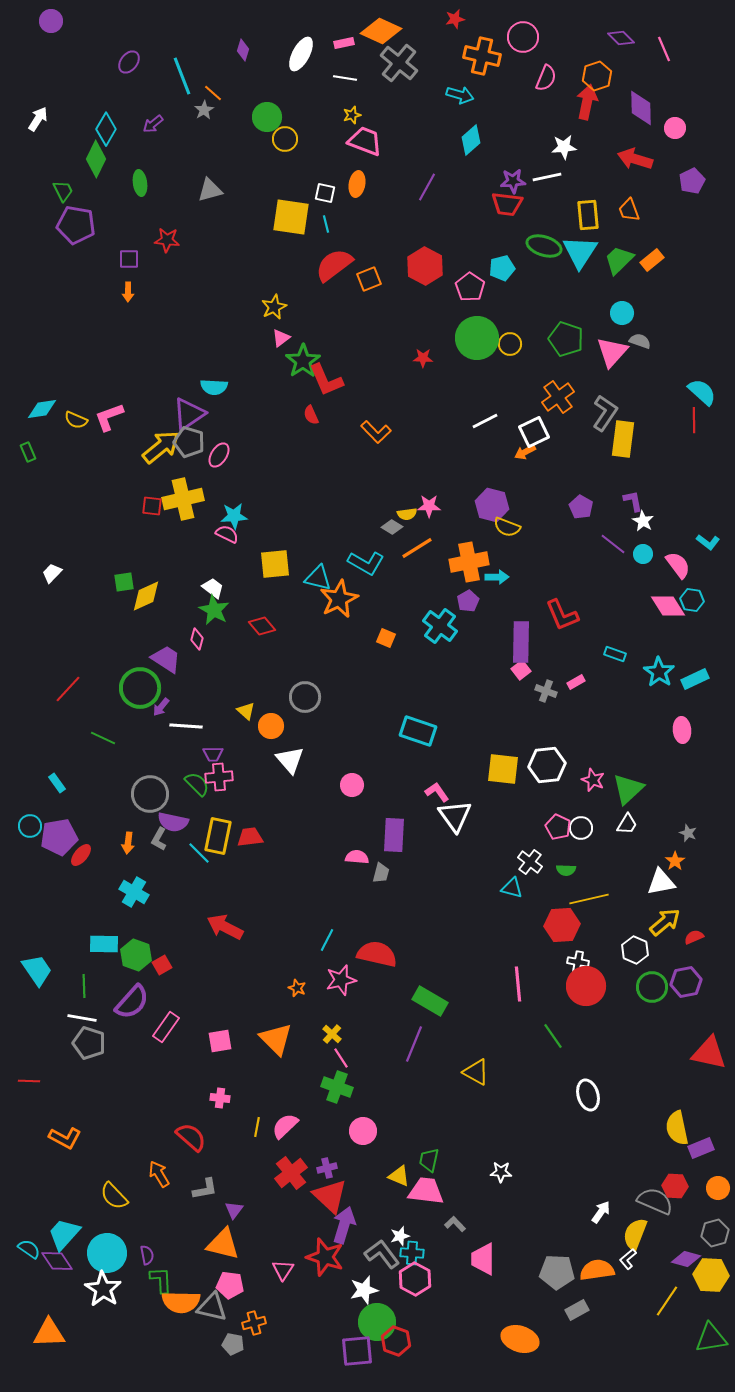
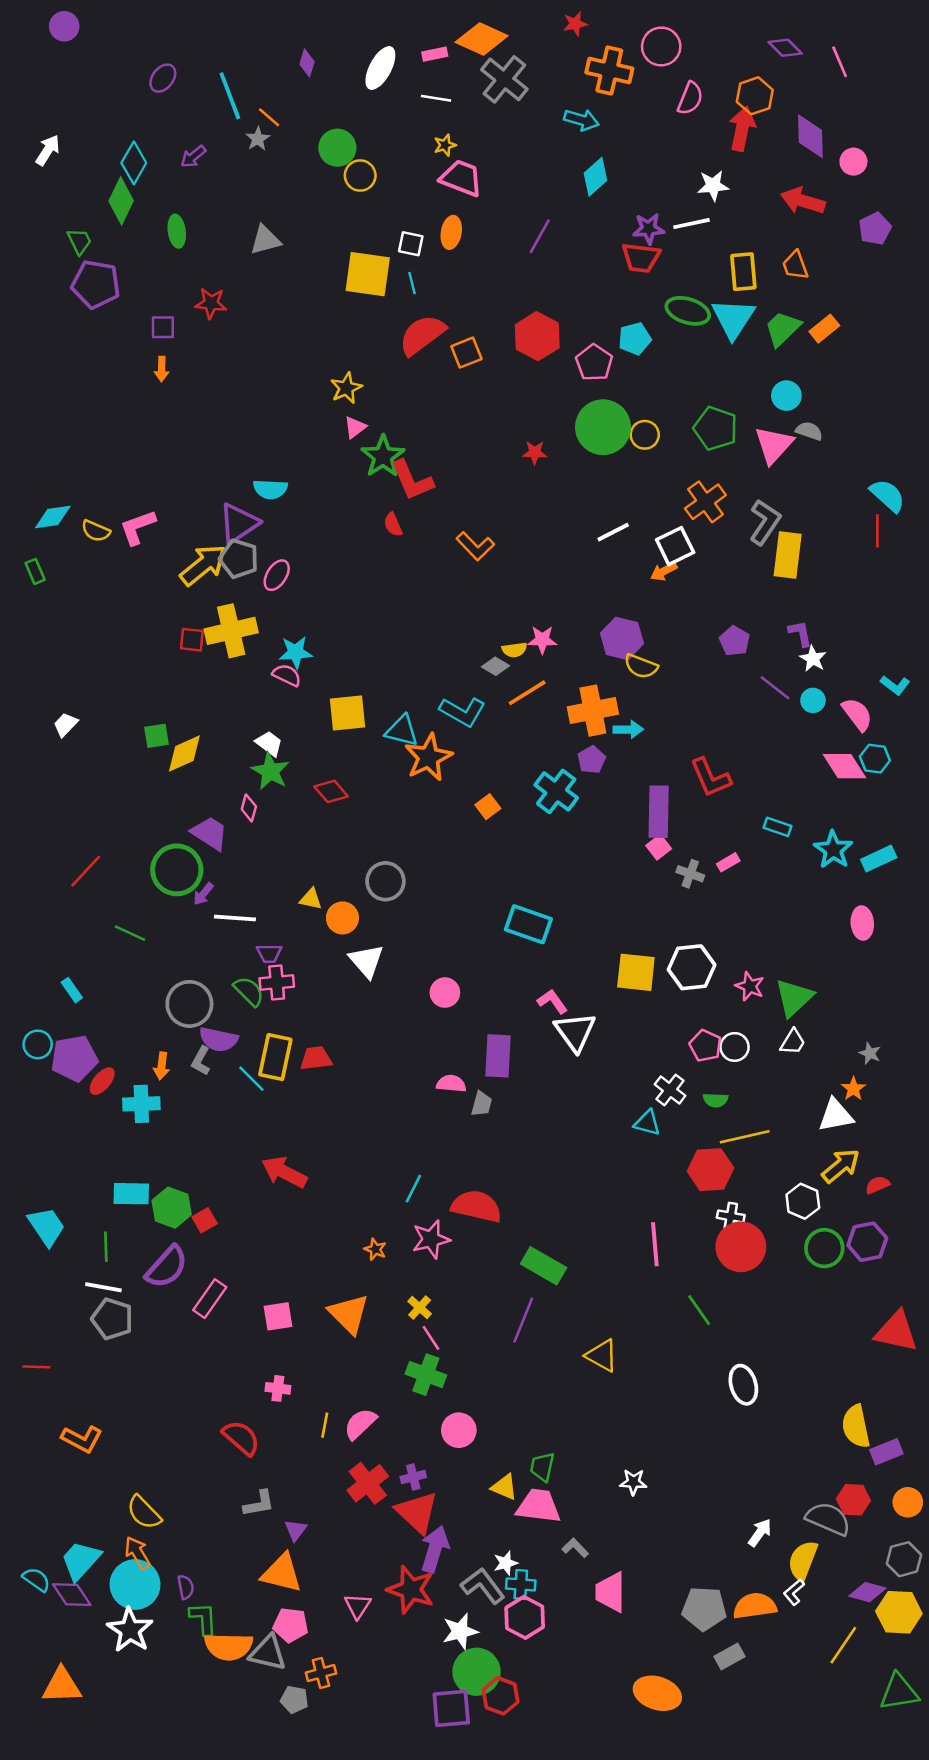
orange square: (386, 638) -> (488, 807), turned 30
yellow triangle: (246, 711) -> (311, 899), turned -30
cyan cross: (134, 892) -> (141, 1104), moved, turned -32
orange arrow: (159, 1174) -> (138, 1553), moved

